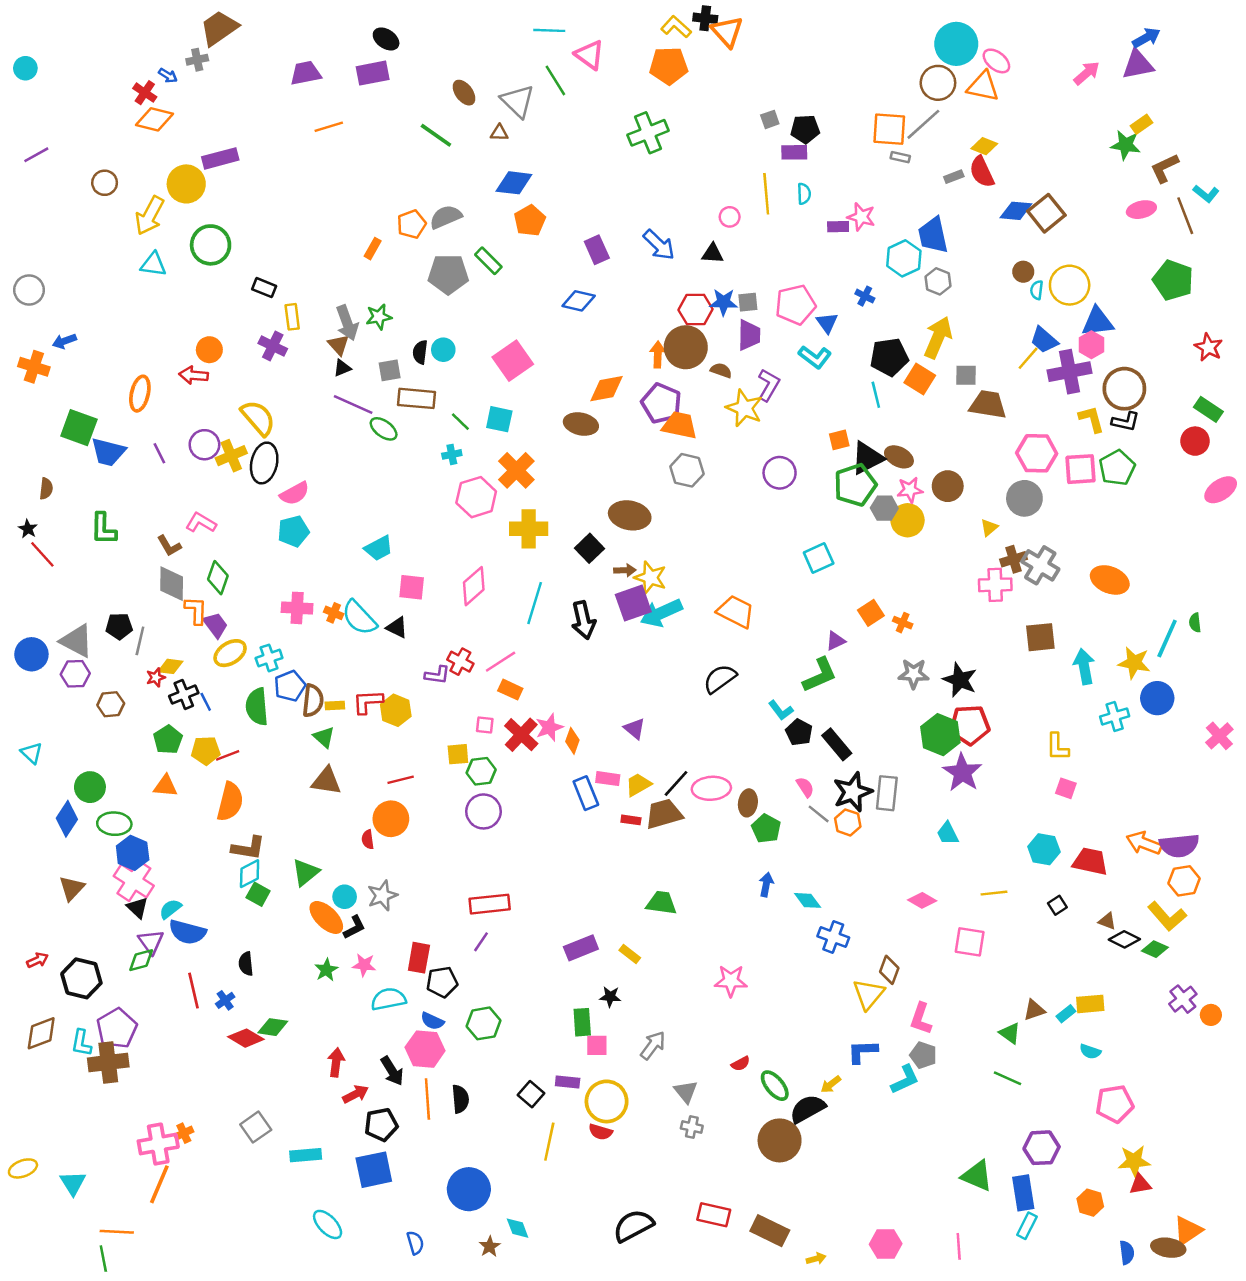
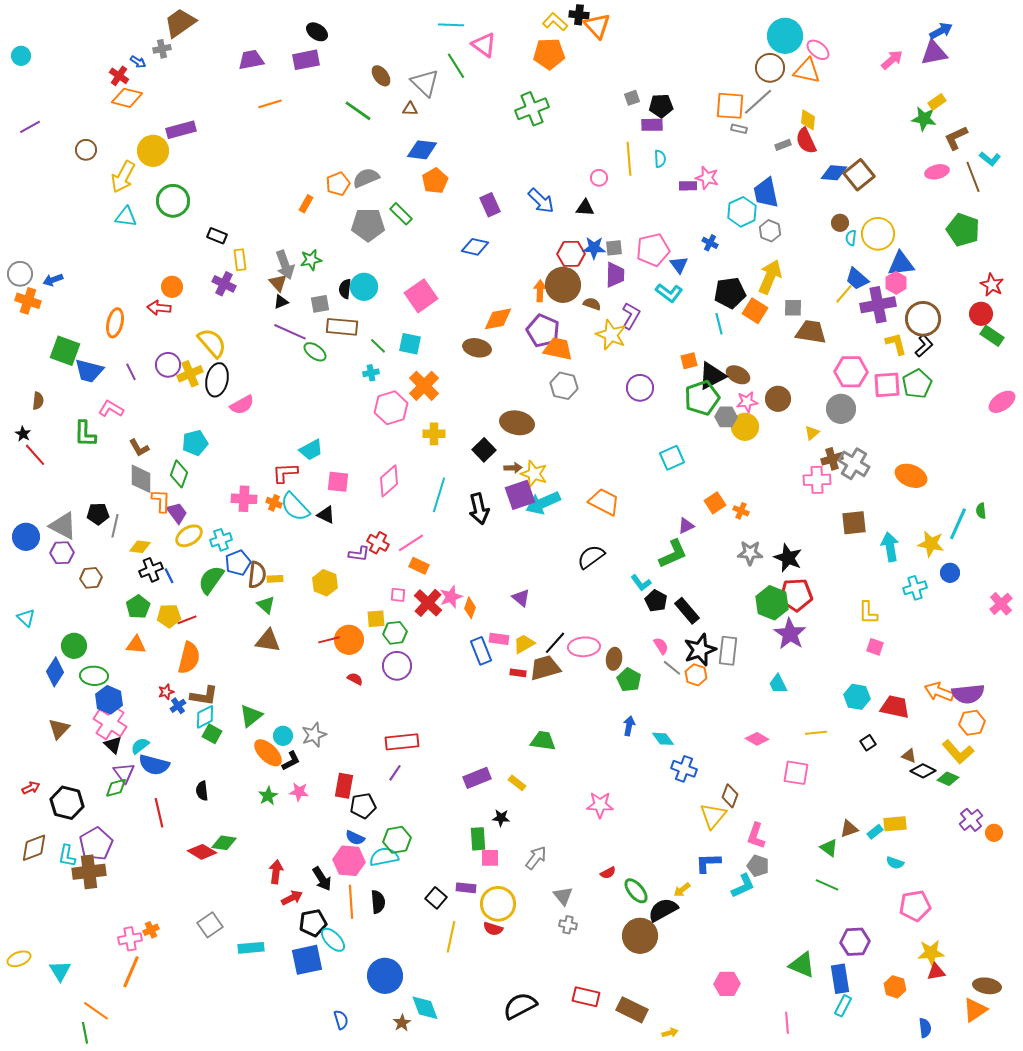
yellow diamond: (984, 146) -> (808, 120), turned 75
gray circle: (29, 290) -> (20, 274), moved
cyan circle: (443, 350) -> (364, 287), size x1.4
black L-shape: (1126, 422) -> (924, 346), turned -55
red circle: (1195, 441) -> (981, 314), moved
pink L-shape: (201, 523) -> (111, 409), moved
yellow cross: (529, 529) -> (434, 434), size x0.7
cyan pentagon: (293, 531) -> (195, 443), moved
red star: (156, 677) -> (166, 692), moved
blue circle: (1157, 698) -> (950, 573), size x0.7
red L-shape: (368, 702) -> (285, 473), moved
green semicircle: (257, 707) -> (211, 580), turned 40
orange circle: (391, 819) -> (349, 640), moved
red semicircle: (368, 839) -> (355, 679), moved, turned 126
cyan semicircle: (388, 999) -> (384, 857), moved
blue cross: (225, 1000) -> (178, 706), moved
pink cross: (158, 1144) -> (130, 939), size x0.7
cyan ellipse: (328, 1224) -> (333, 940), moved
cyan diamond: (518, 1228) -> (425, 1008), size x1.4
orange line: (117, 1232) -> (96, 1011), turned 32
pink hexagon: (886, 1244) -> (727, 984), moved
brown ellipse: (1168, 1248) -> (987, 986), moved

